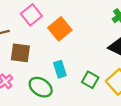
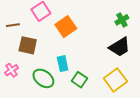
green square: (90, 80) -> (79, 80), moved

